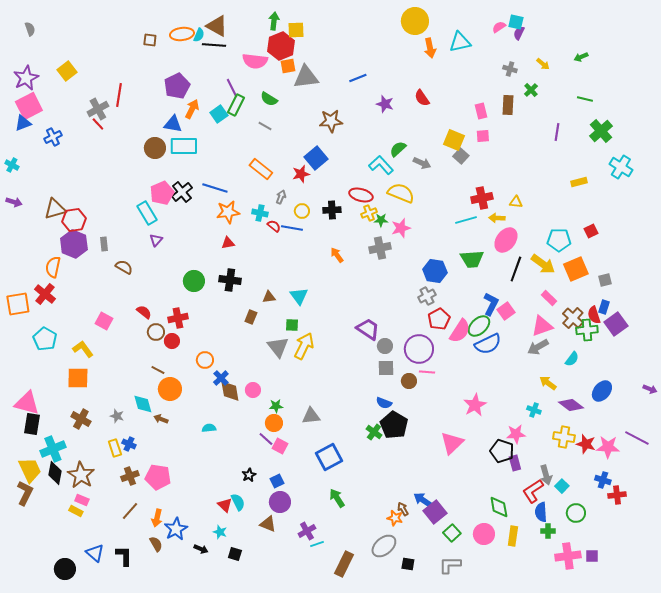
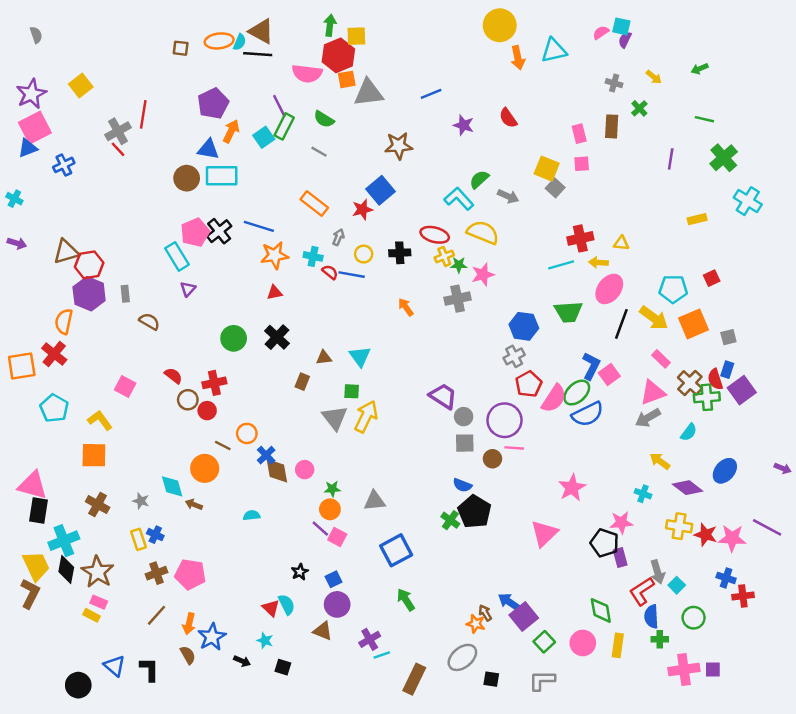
black cross: (230, 280) -> (277, 337), turned 35
brown line: (158, 370) -> (223, 446), moved

